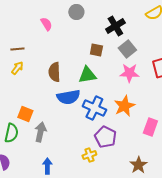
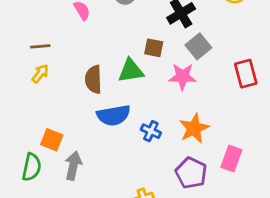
pink star: (129, 73) -> (183, 77), moved
green triangle: (87, 75) -> (131, 71), moved
blue cross: (94, 108) -> (151, 131), size x0.6
purple pentagon: (105, 137) -> (191, 173), moved

